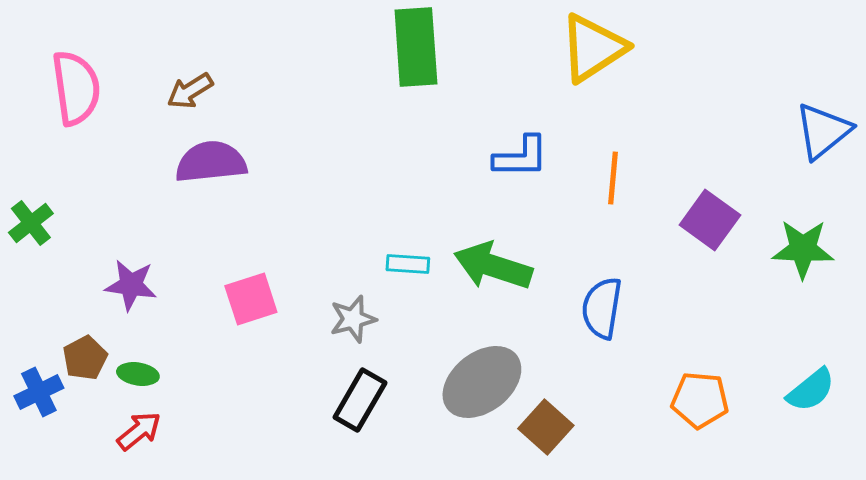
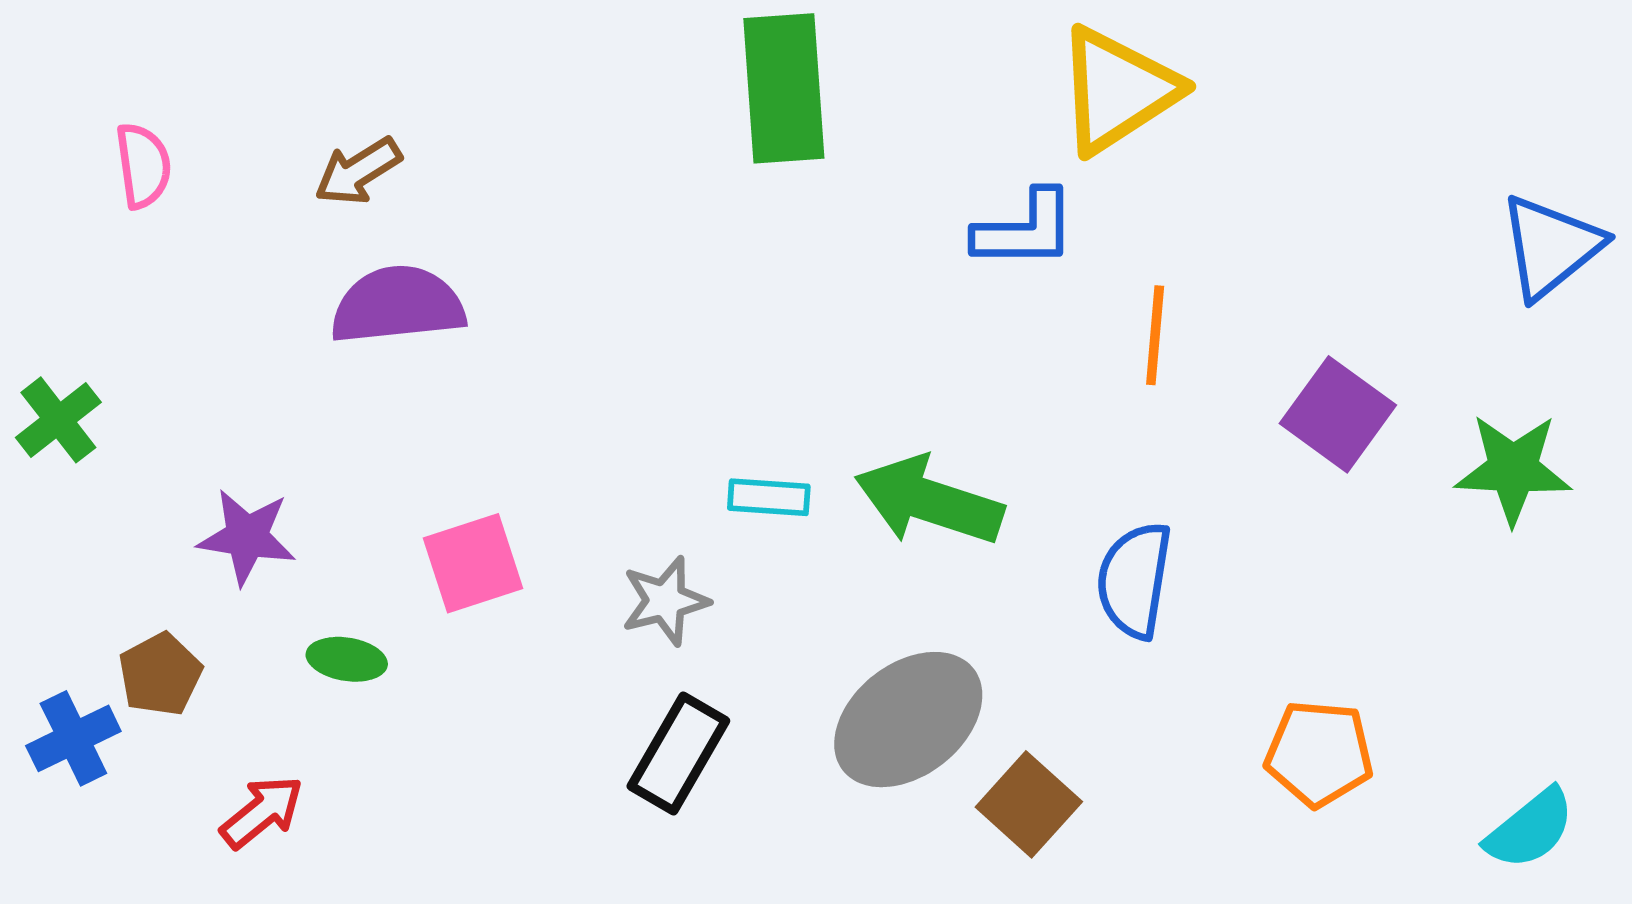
pink semicircle: (76, 88) -> (143, 166), size x0.6
blue L-shape: (521, 157) -> (1025, 230), moved
green ellipse: (138, 374) -> (347, 659), moved
cyan semicircle: (811, 390) -> (1530, 829), moved

